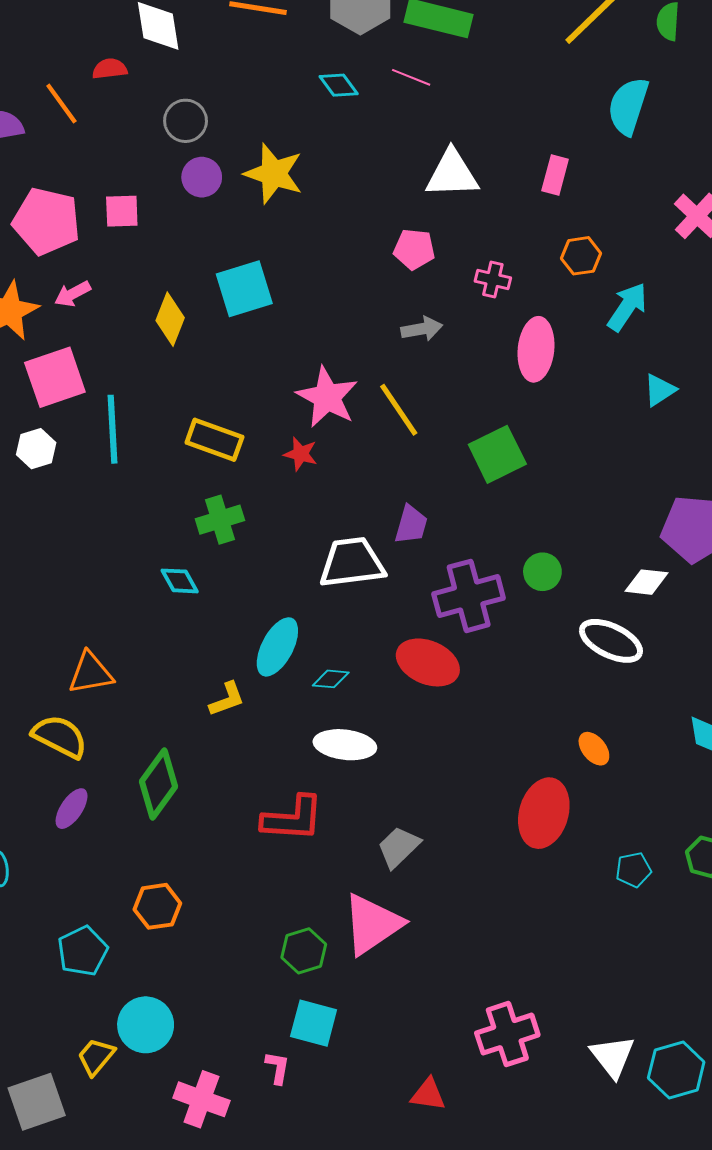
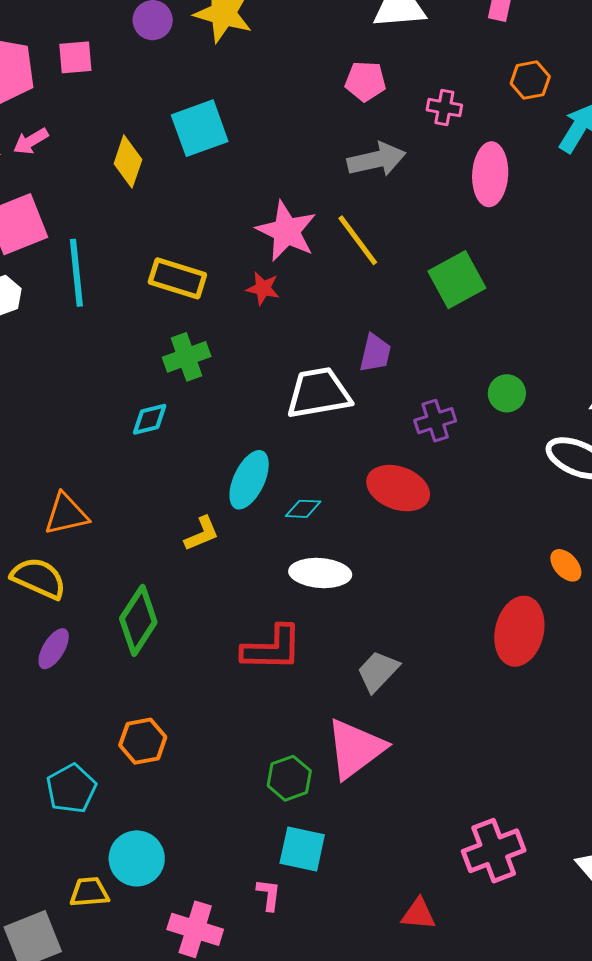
gray arrow: (422, 329) -> (377, 160), size x1.4
cyan diamond: (180, 581) -> (150, 419), turned -72
purple cross: (469, 596) -> (435, 421), size x0.6
yellow trapezoid: (96, 1057) -> (89, 892), turned 48

